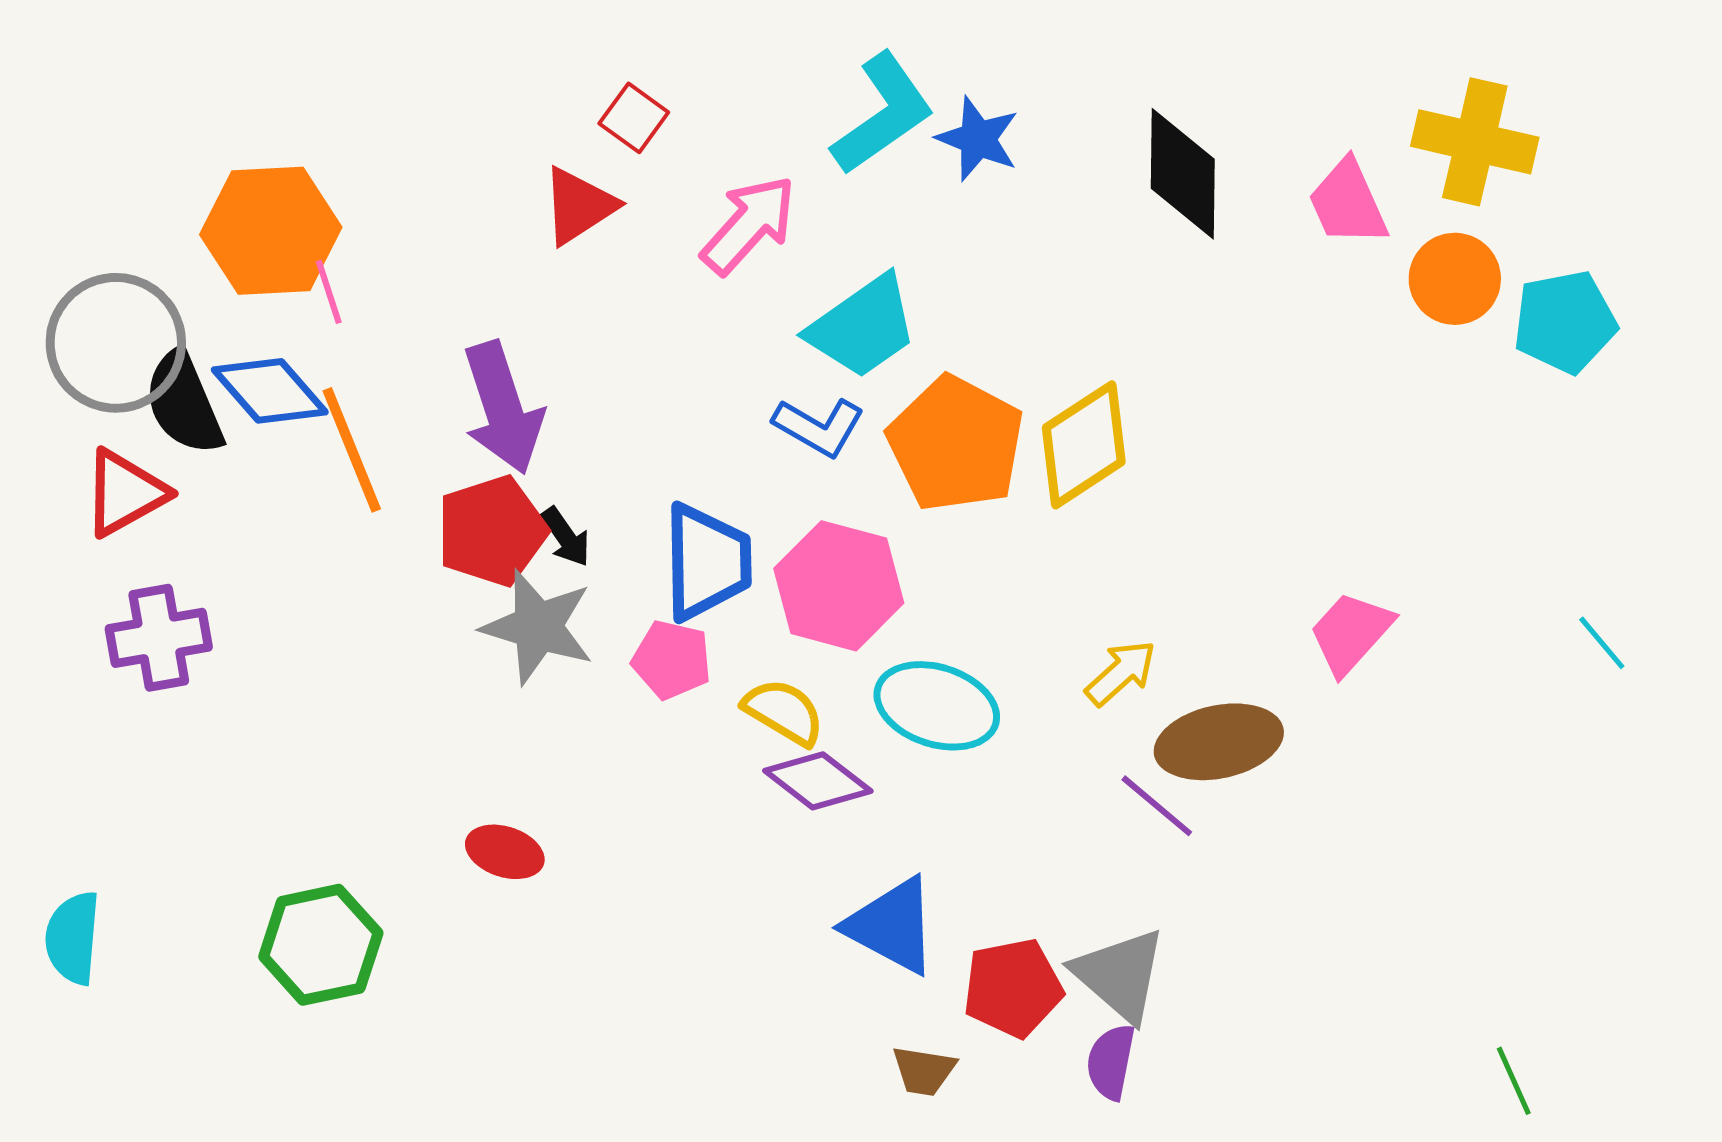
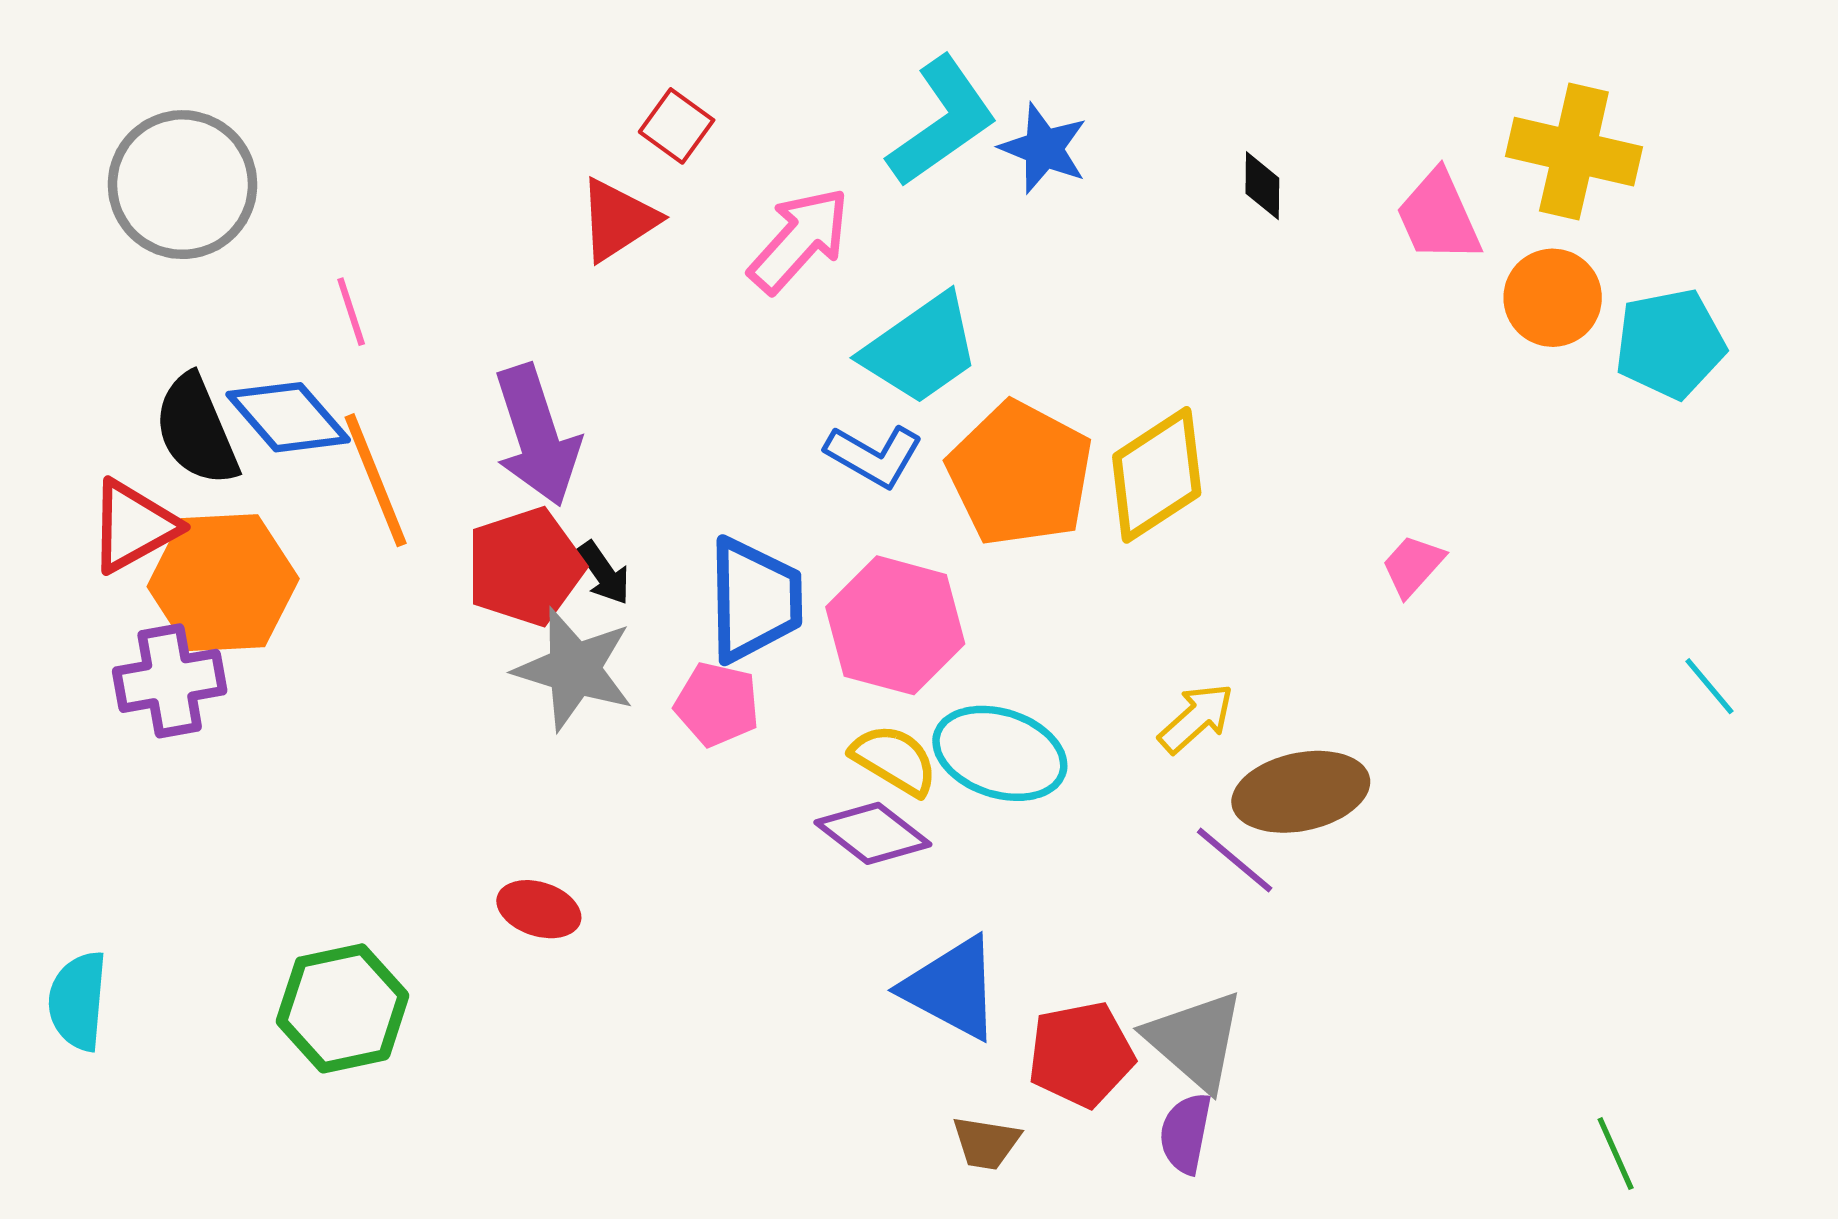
black diamond: (1183, 174) -> (1262, 186), size x0.5
orange hexagon: (271, 231) -> (223, 583), moved
gray circle: (116, 343) -> (182, 185), moved
pink trapezoid: (1351, 633) -> (1413, 566), moved, size x0.7
yellow semicircle: (784, 712) -> (894, 760), moved

